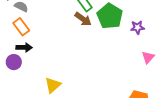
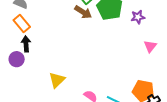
black arrow: (24, 47) -> (26, 44), turned -91

